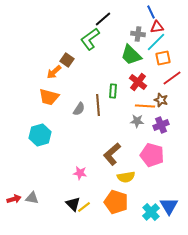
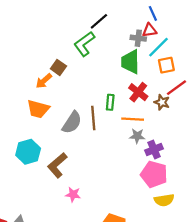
red triangle: (157, 27) -> (150, 30), moved
green trapezoid: (131, 55) -> (130, 62), turned 45
brown star: (161, 100) -> (162, 102), moved
orange line: (145, 106) -> (133, 119), moved
gray semicircle: (79, 109) -> (72, 123), size x1.5
purple cross: (161, 125) -> (154, 149), moved
brown L-shape: (112, 154) -> (57, 165), moved
yellow semicircle: (126, 177) -> (164, 200), moved

